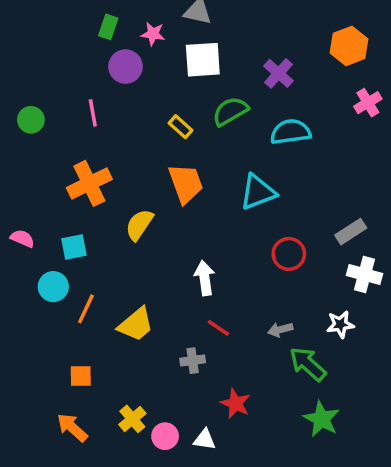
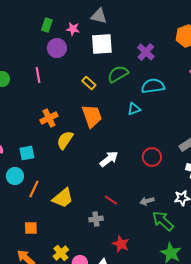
orange cross: (89, 183) -> (49, 118), moved, size x0.7
cyan triangle: (258, 192) -> (134, 109), moved, size x0.6
white arrow: (205, 278) -> (109, 159), moved, turned 60

